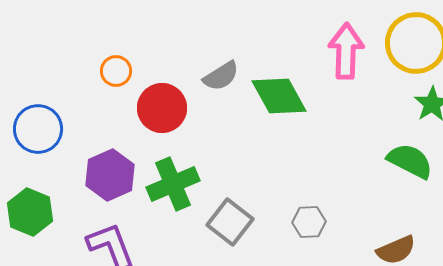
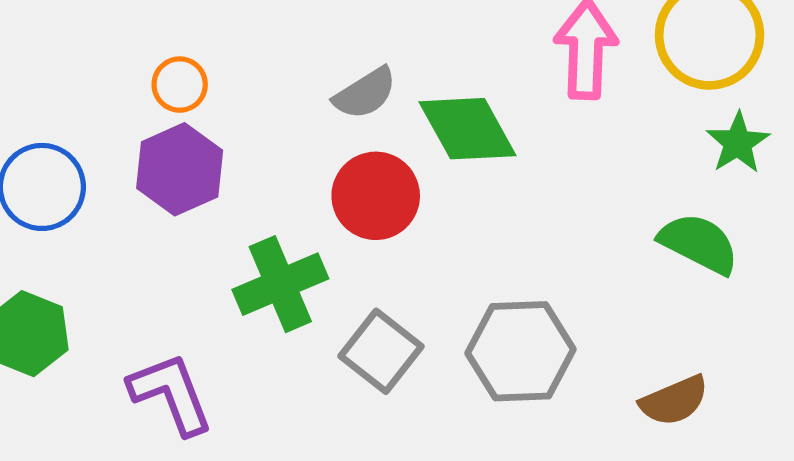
red circle: (162, 108) -> (376, 196), moved
purple hexagon: (110, 175) -> (180, 169), moved
gray hexagon: (309, 222) -> (521, 351), size x1.8

